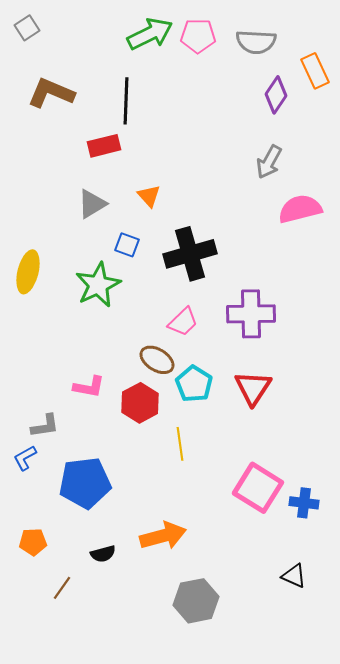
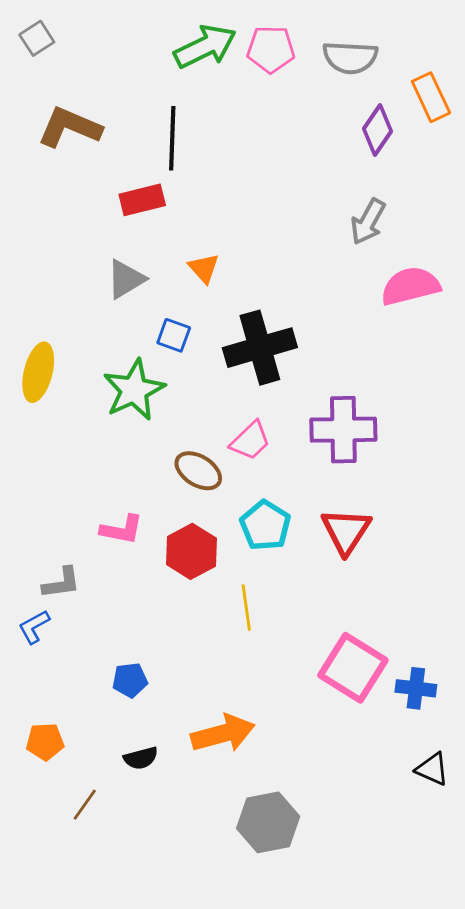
brown ellipse: (157, 360) -> (198, 471), moved
blue pentagon: (85, 483) -> (130, 680), moved, size x0.5
black triangle: (294, 576) -> (432, 769), moved

